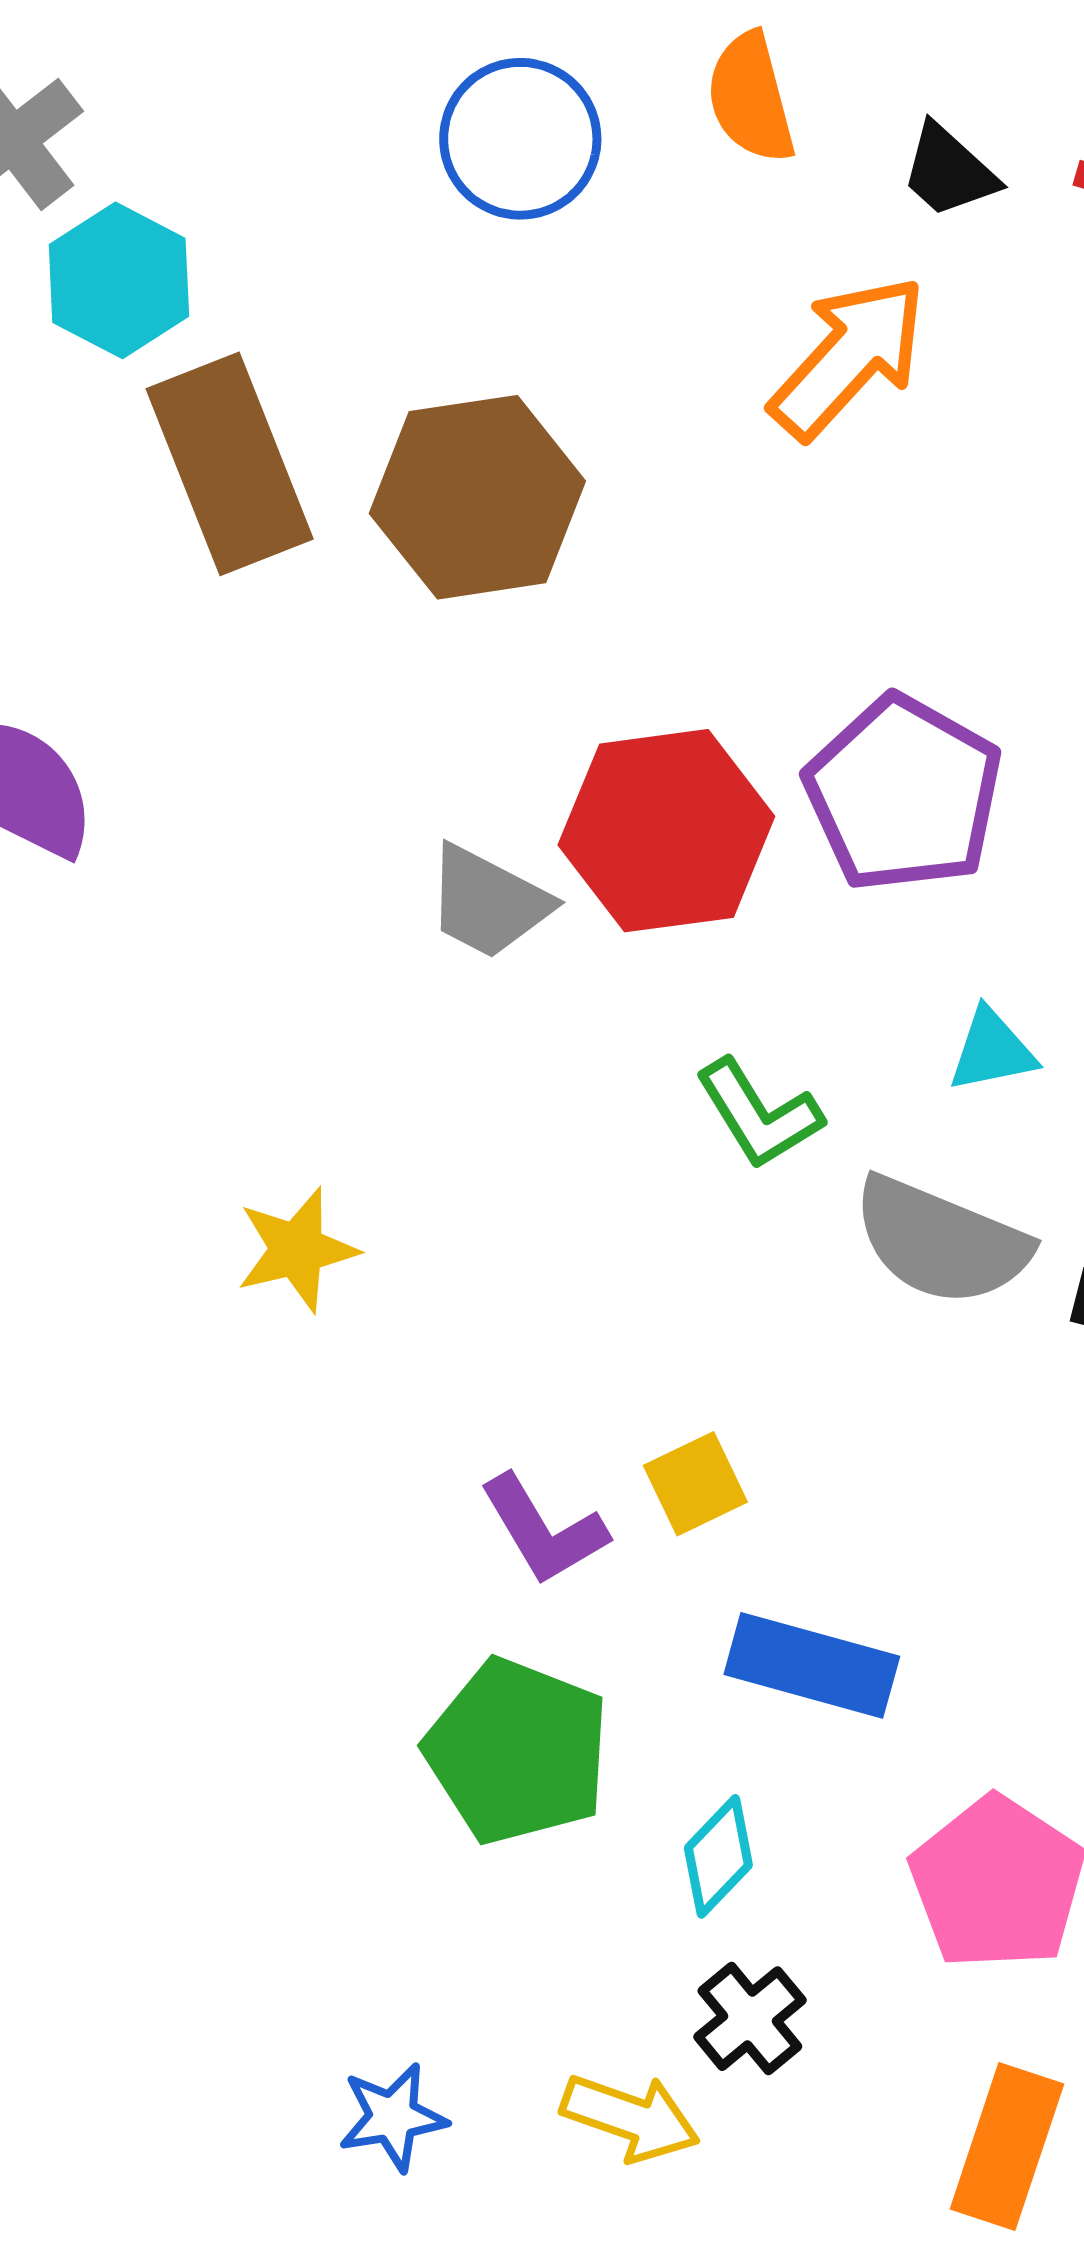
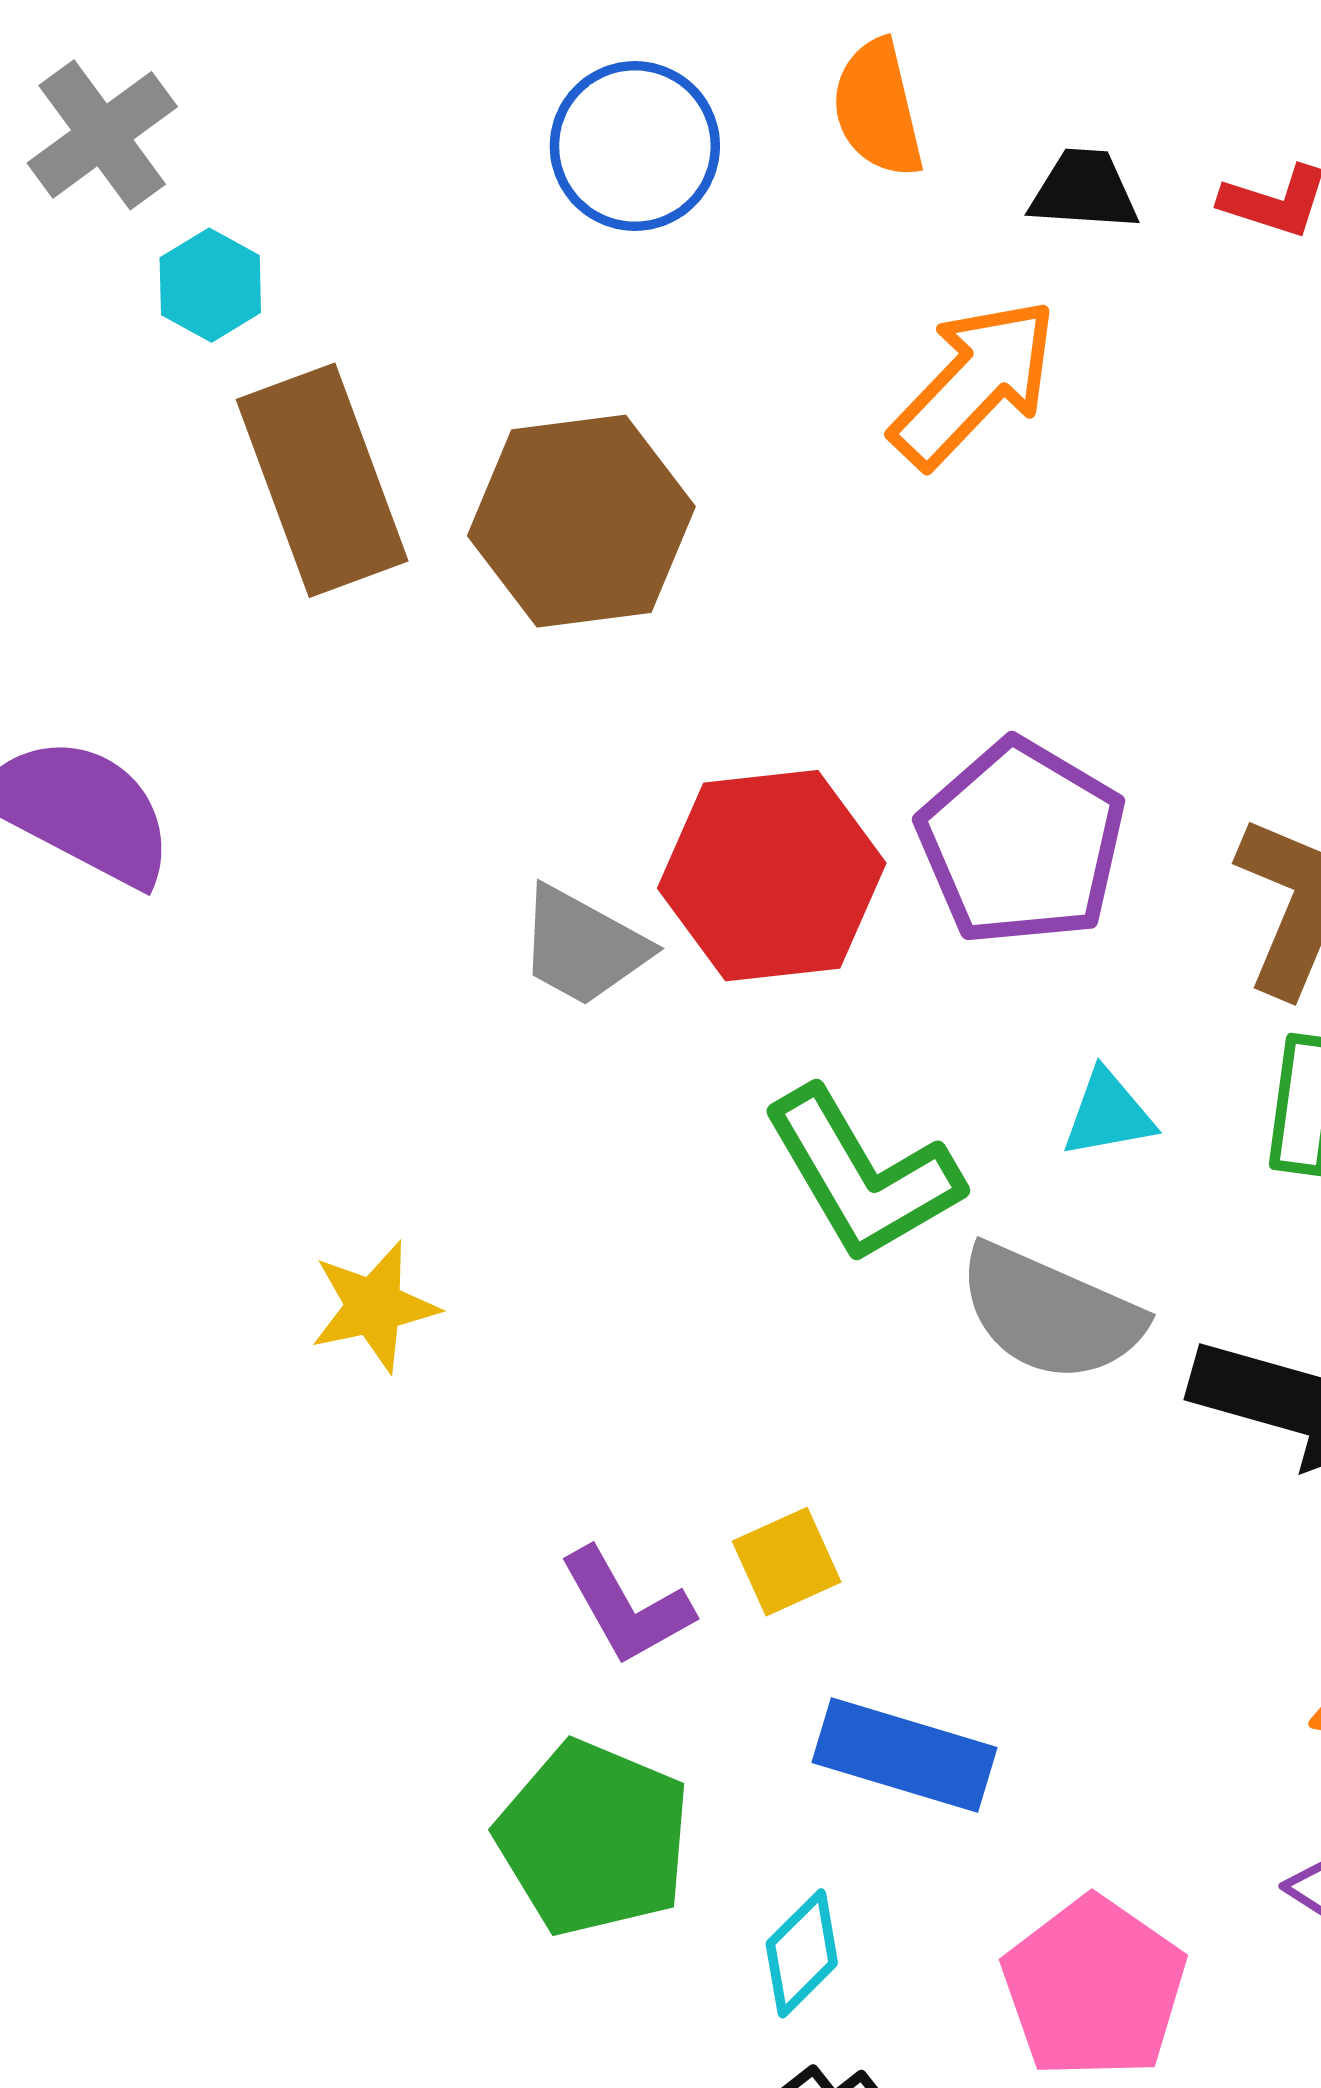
black trapezoid: (949, 171) -> (1084, 190), turned 140
cyan hexagon: (119, 280) -> (210, 285), size x0.7
green L-shape: (759, 1114) -> (862, 1175), size x1.5

